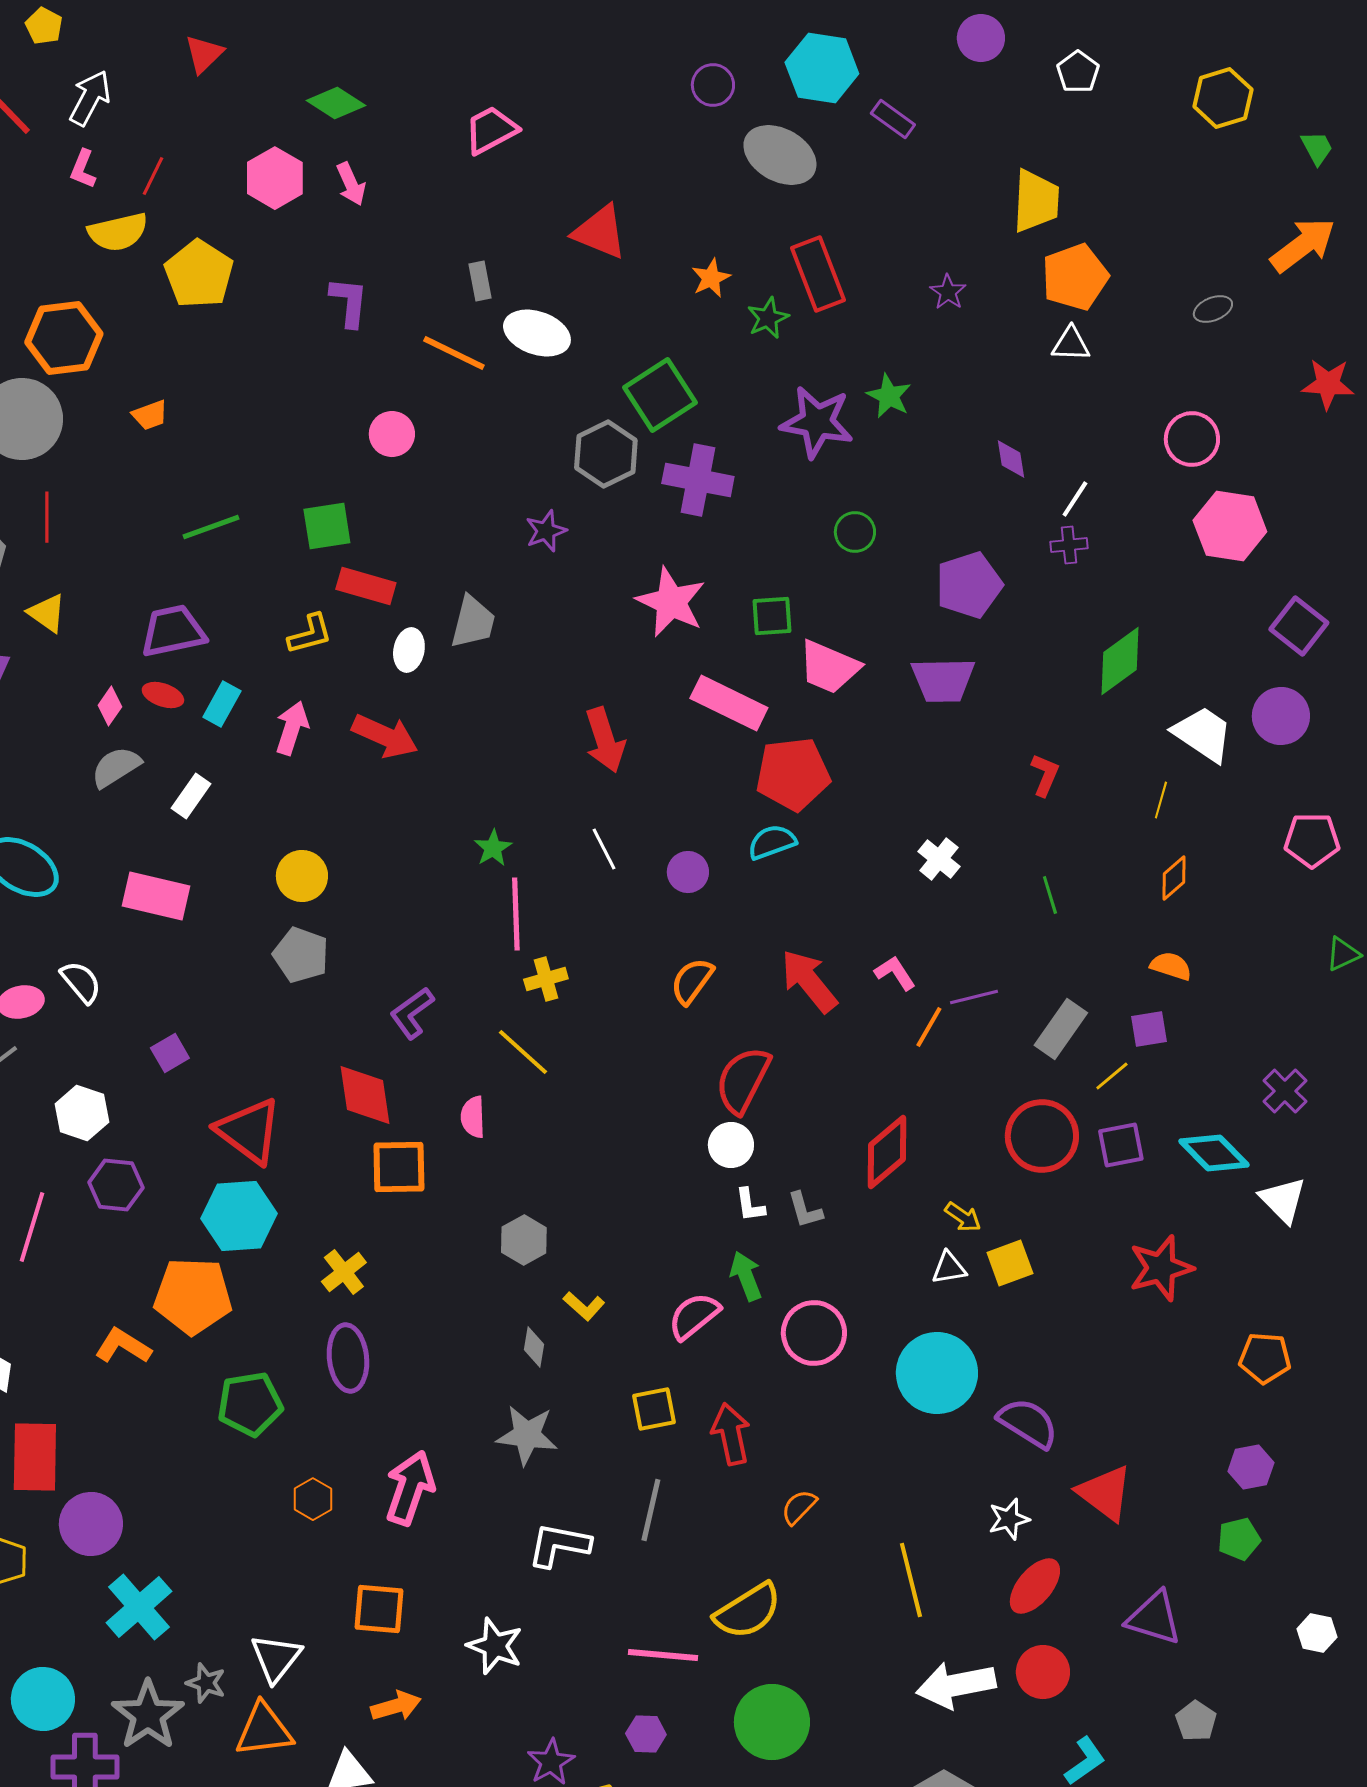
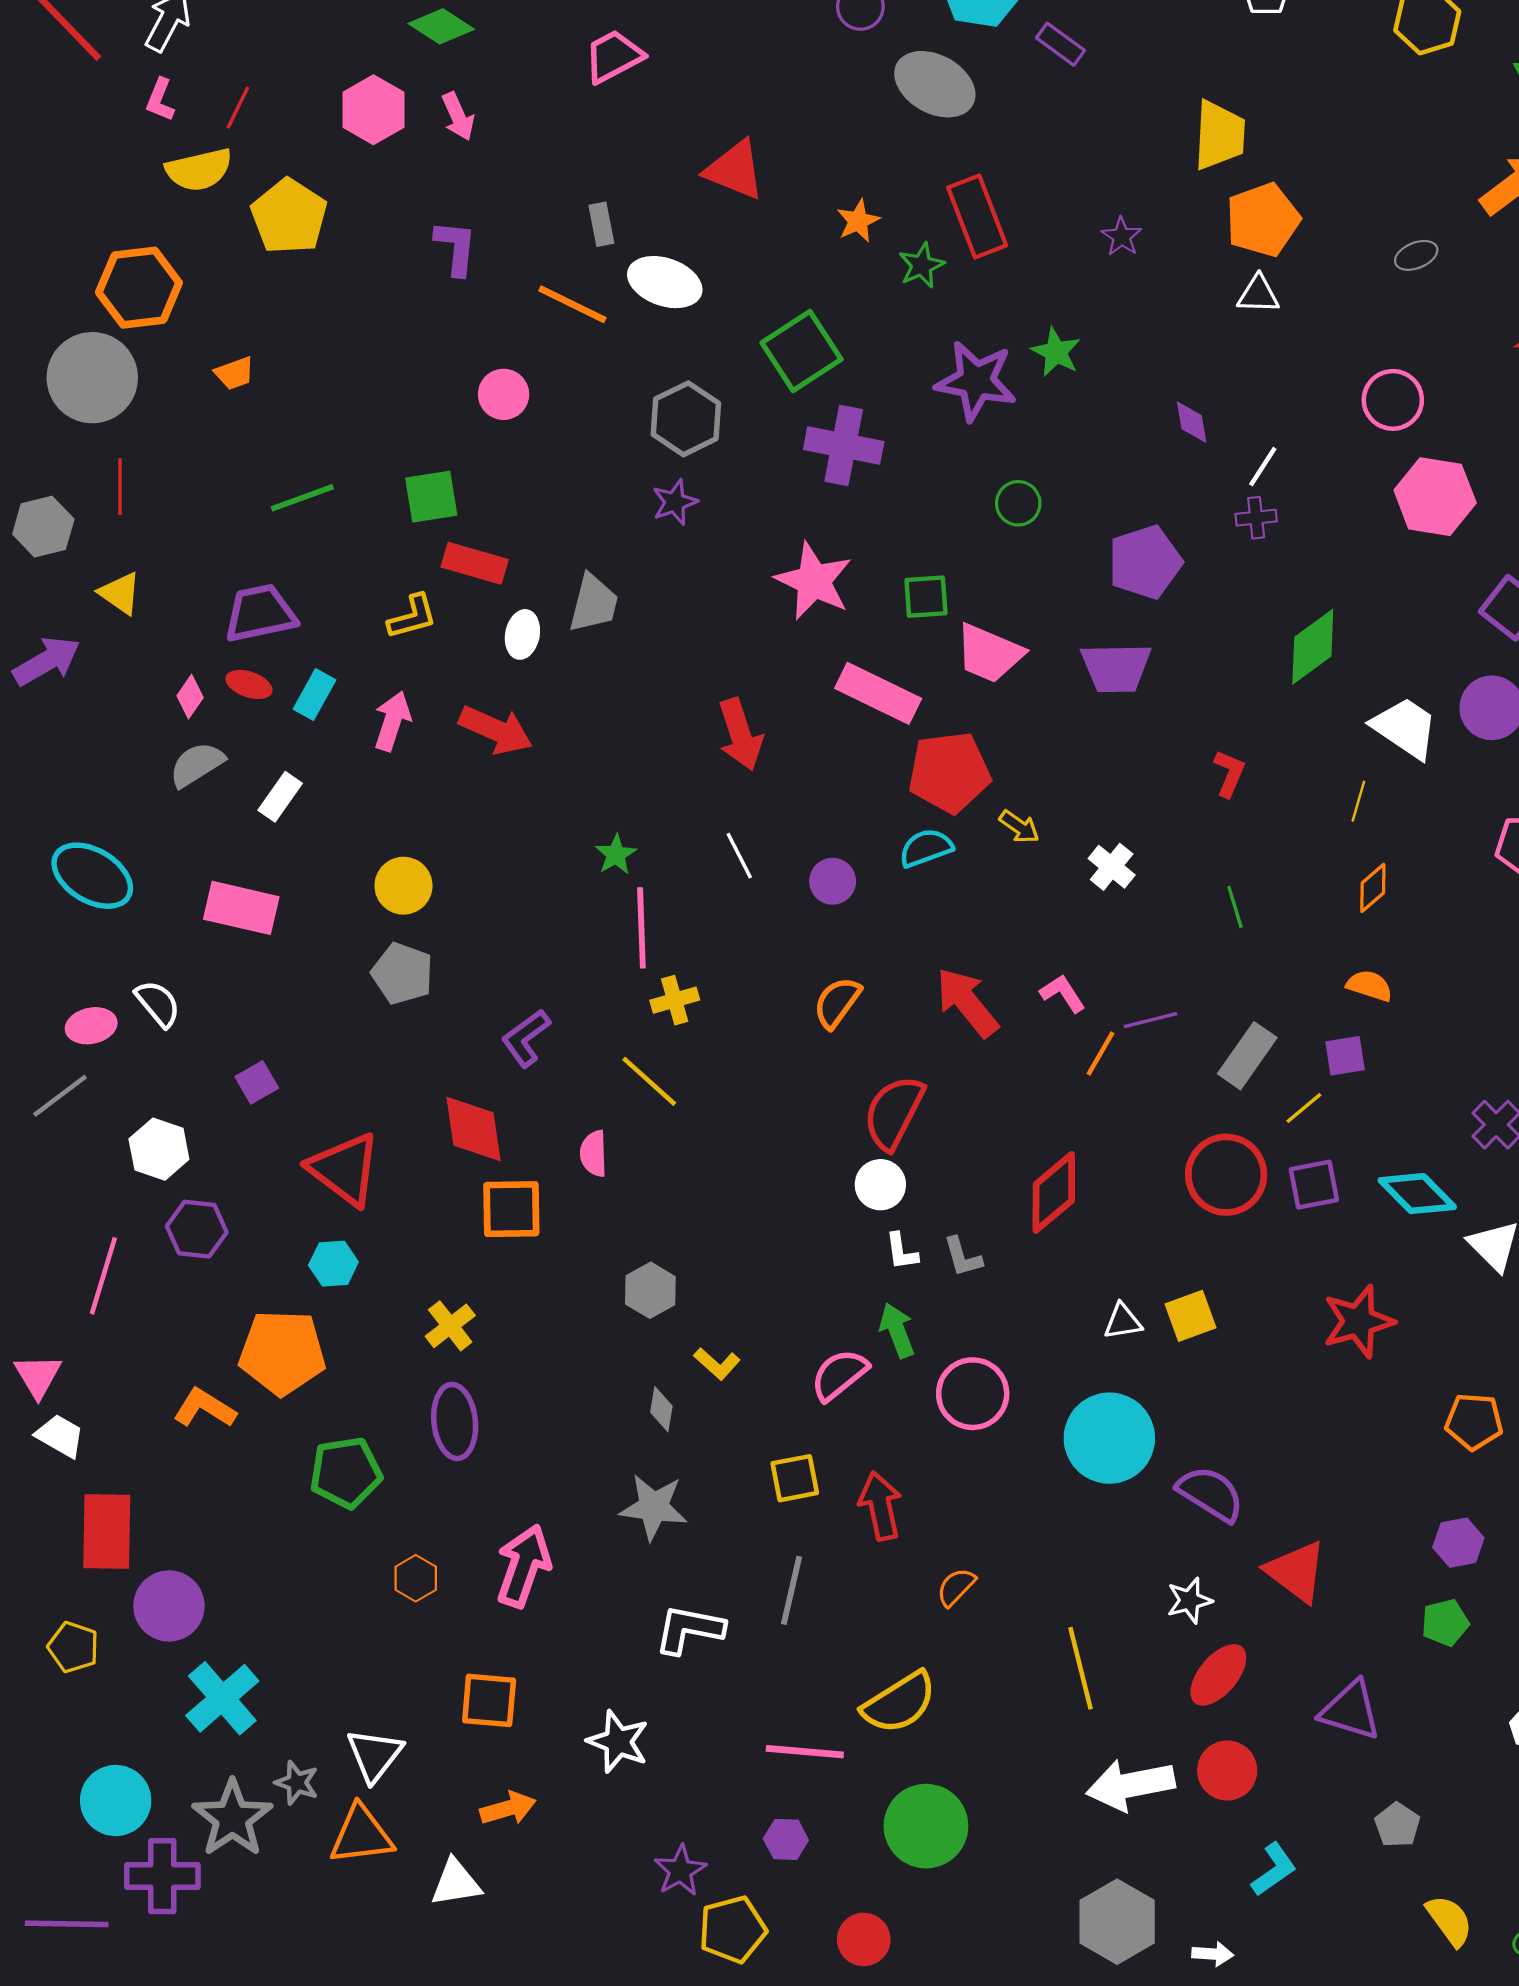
gray hexagon: (606, 454) -> (686, 419), moved
cyan hexagon: (239, 1216) -> (333, 1264), size x0.6
yellow arrow: (963, 1217) -> (1019, 827), moved

